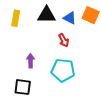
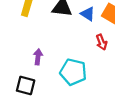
red arrow: (64, 40) -> (102, 42), moved

